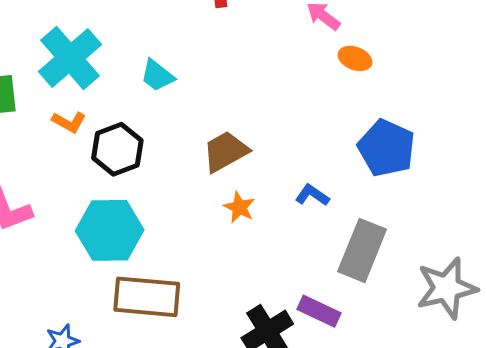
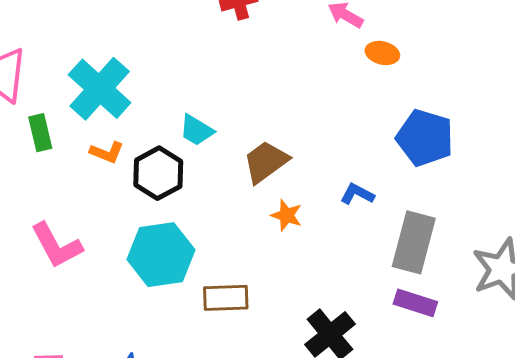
cyan trapezoid: (157, 76) -> (197, 130), moved
brown rectangle: (147, 297) -> (226, 298), moved, size x0.7
purple rectangle: (319, 311) -> (415, 303), moved

